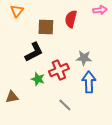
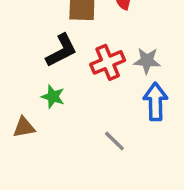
red cross: (59, 70) -> (108, 62), moved
green star: (38, 79) -> (53, 97), moved

